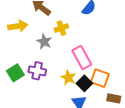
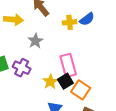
yellow cross: (61, 28) -> (70, 22), moved
black square: (84, 83) -> (65, 81), moved

